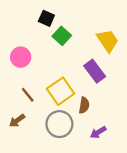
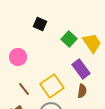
green square: (62, 36) -> (69, 39), moved
brown semicircle: (84, 105) -> (82, 91), moved

